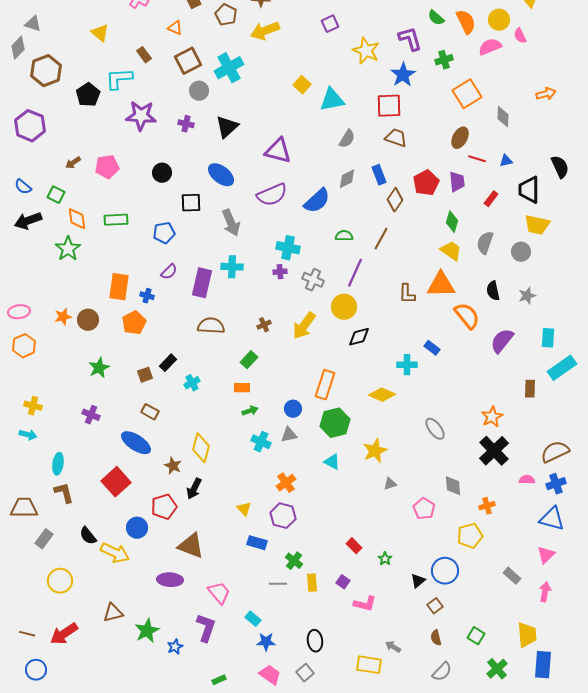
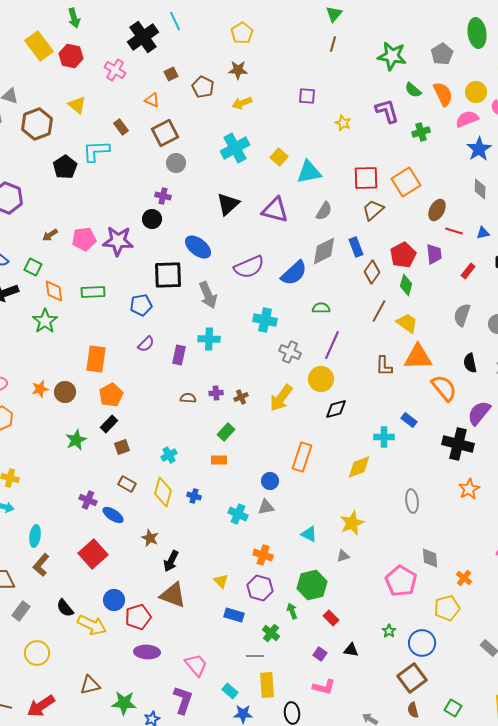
purple square: (330, 24) -> (307, 96), turned 30
yellow arrow: (265, 31) -> (242, 103), size x0.7
yellow star: (366, 51) -> (343, 123), size x0.6
cyan cross: (229, 68) -> (235, 148), moved
brown hexagon: (46, 71) -> (37, 124), moved
blue star: (403, 75) -> (479, 149), moved
orange square: (467, 94) -> (406, 182), moved
purple star: (141, 116) -> (118, 241), moved
black triangle: (227, 127) -> (228, 204), moved
brown trapezoid: (396, 138) -> (373, 210), turned -60
purple triangle: (278, 151) -> (275, 210), moved
black circle: (162, 173) -> (152, 219), moved
gray diamond: (347, 179) -> (324, 251), size x1.4
black square: (191, 203) -> (168, 275), size x1.4
green diamond: (452, 222) -> (406, 285), moved
brown line: (381, 239) -> (379, 311), moved
yellow trapezoid: (451, 251) -> (407, 323), moved
purple cross: (280, 272) -> (216, 393), moved
purple rectangle: (202, 283) -> (179, 355), size x0.7
blue cross: (147, 296) -> (194, 496), moved
brown semicircle: (211, 326) -> (188, 398), size x0.6
black rectangle: (168, 363) -> (109, 424), moved
yellow diamond: (382, 395) -> (359, 467), turned -44
green arrow: (250, 411) -> (292, 611), moved, turned -91
purple cross: (91, 415) -> (88, 500), moved
green hexagon: (335, 423) -> (312, 585), moved
gray ellipse: (435, 429) -> (412, 501), turned 30
blue ellipse: (136, 443) -> (113, 515), size x0.7
yellow diamond: (201, 448) -> (163, 492), moved
black cross: (494, 451) -> (458, 444), moved, turned -32
orange cross: (286, 483) -> (263, 555), turned -36
gray triangle: (390, 484) -> (343, 556), moved
brown L-shape: (64, 493) -> (41, 565), turned -125
orange cross: (487, 506) -> (464, 578), turned -35
red pentagon: (164, 507) -> (138, 617), moved
pink pentagon: (424, 509) -> (401, 581), size x1.4
brown triangle: (191, 546) -> (173, 595), moved
green star: (385, 559) -> (389, 631), moved
black triangle: (418, 581) -> (351, 650), moved, turned 49
yellow rectangle: (312, 583) -> (267, 685), moved, size x1.4
pink L-shape: (365, 604) -> (324, 687), moved
brown square: (435, 606) -> (412, 678), size x1.8
green star: (147, 631) -> (124, 703), turned 30

